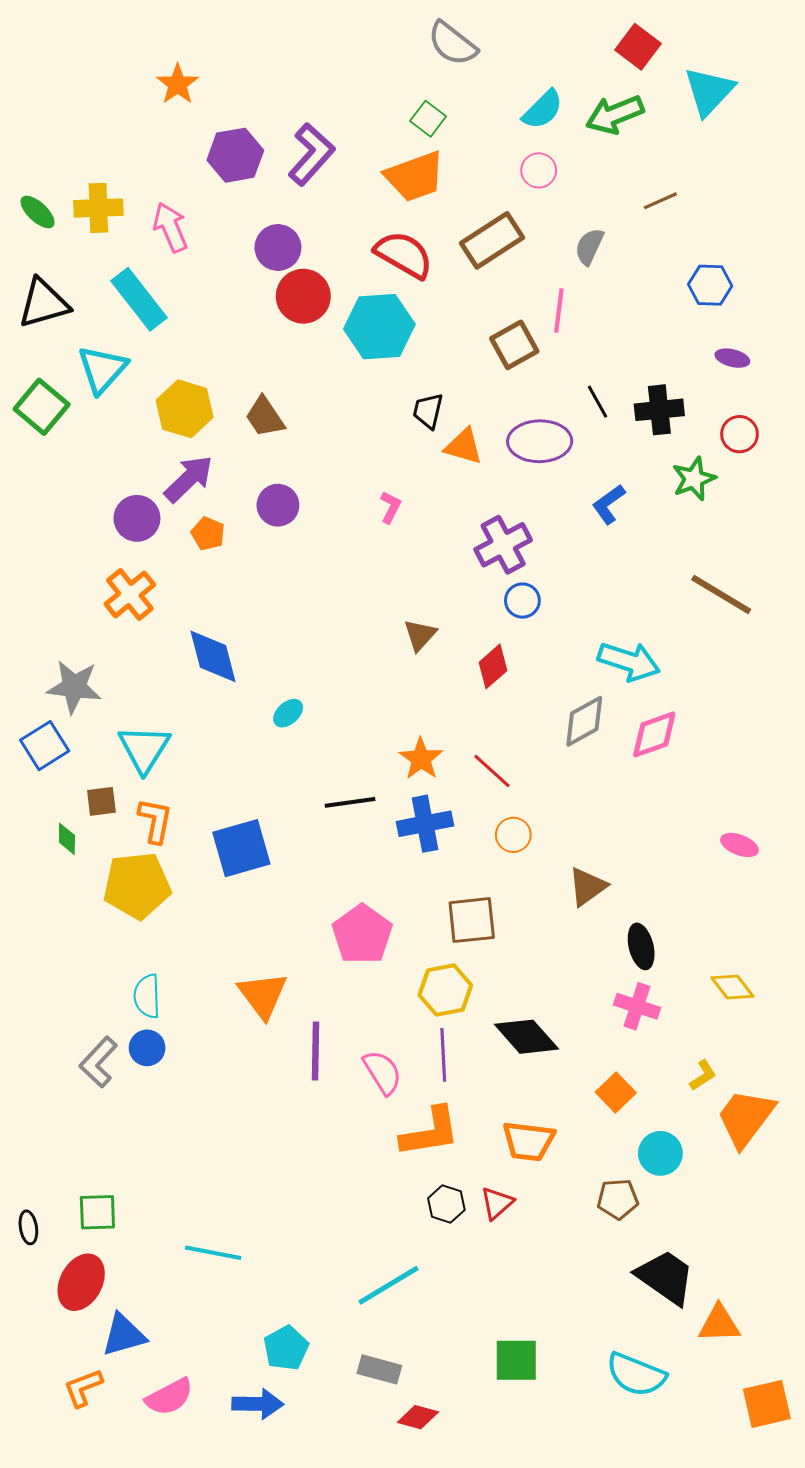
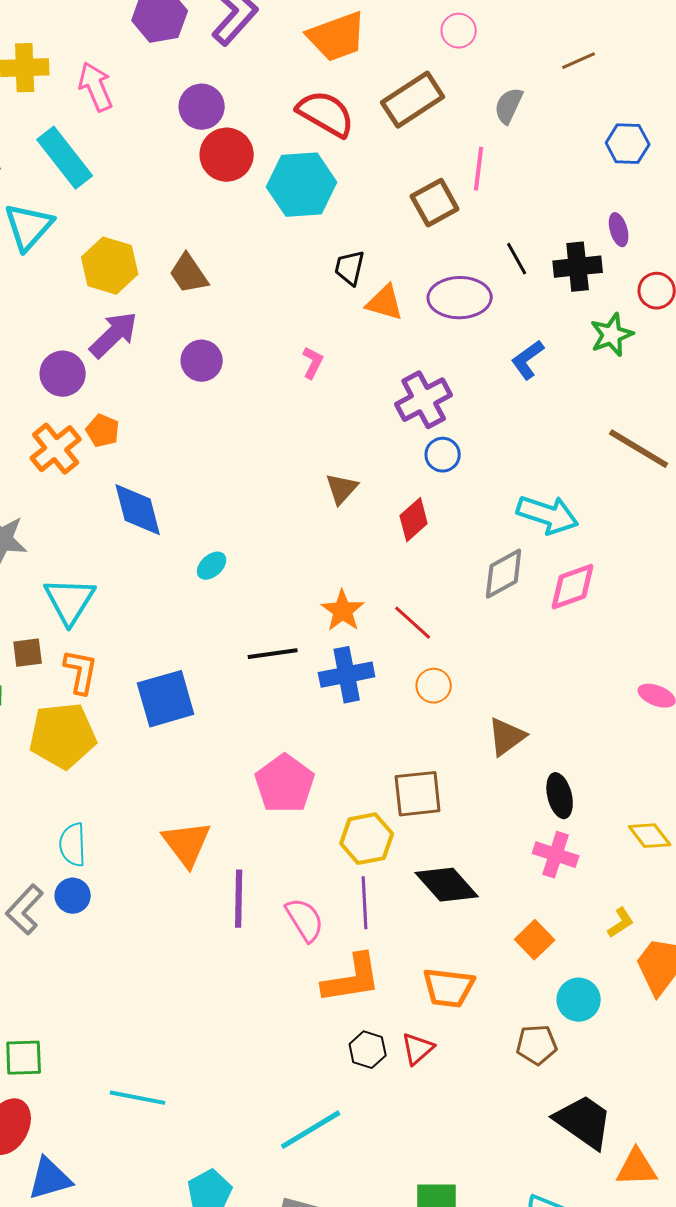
purple ellipse: (732, 358) -> (619, 230), moved, turned 60
orange pentagon: (208, 534) -> (103, 431), moved
brown square: (472, 920) -> (418, 794), moved

